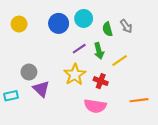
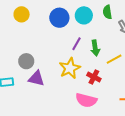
green semicircle: (107, 29) -> (107, 12), moved
purple line: (79, 49) -> (77, 44), turned -32
purple triangle: (41, 89) -> (36, 78), turned -36

